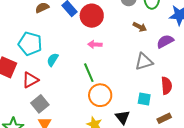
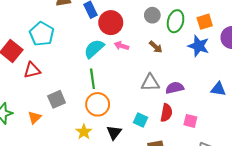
purple semicircle: (165, 41) -> (175, 88), moved
pink arrow: (95, 44) -> (121, 46), moved
cyan semicircle: (53, 60) -> (94, 49), moved, size x1.5
gray square: (40, 104) -> (57, 99), moved

